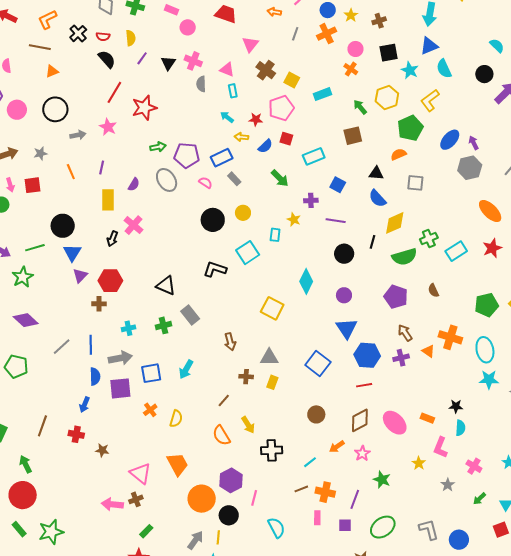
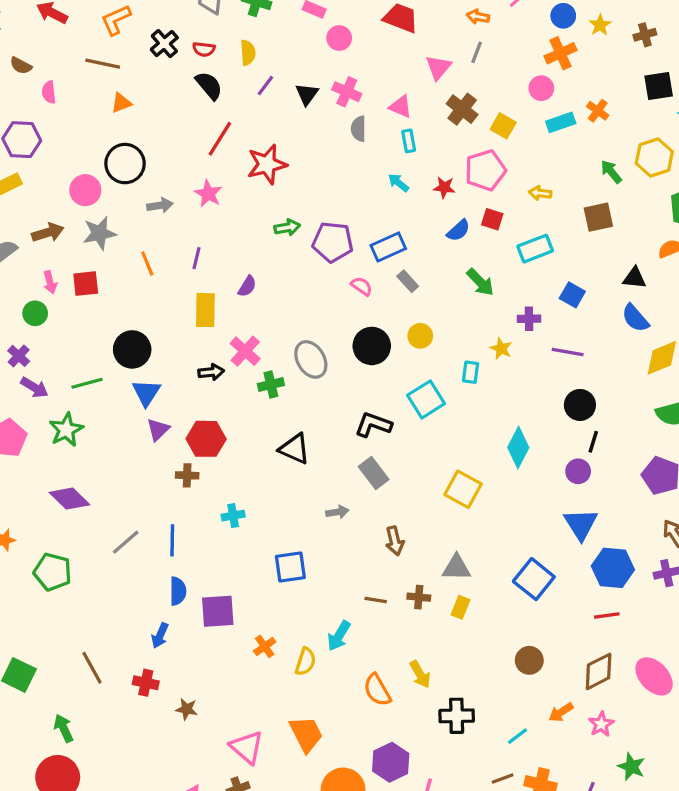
gray line: (295, 34) -> (477, 52), moved
pink circle: (355, 49) -> (541, 88), moved
cyan rectangle: (322, 94) -> (561, 122), moved
pink circle: (17, 110) -> (85, 190), moved
yellow arrow: (241, 137) -> (540, 193), moved
gray star: (40, 153) -> (99, 233), size x1.5
gray ellipse: (167, 180) -> (311, 359), moved
black arrow: (112, 239) -> (211, 372), turned -119
black line: (373, 242) -> (593, 442), moved
gray rectangle: (190, 315) -> (374, 473), moved
green cross: (163, 325) -> (271, 384), moved
gray arrow: (120, 358) -> (337, 512), moved, size x0.6
cyan arrow: (186, 369) -> (339, 636), moved
blue square: (151, 373) -> (290, 567), moved
brown line: (224, 401) -> (376, 600), moved, turned 56
brown line: (42, 426) -> (92, 668), turned -50

